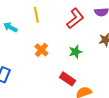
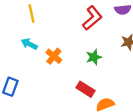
yellow line: (36, 15) -> (31, 14), moved
cyan arrow: (10, 27) -> (29, 44), moved

